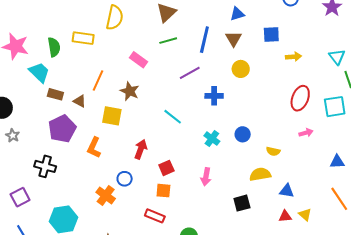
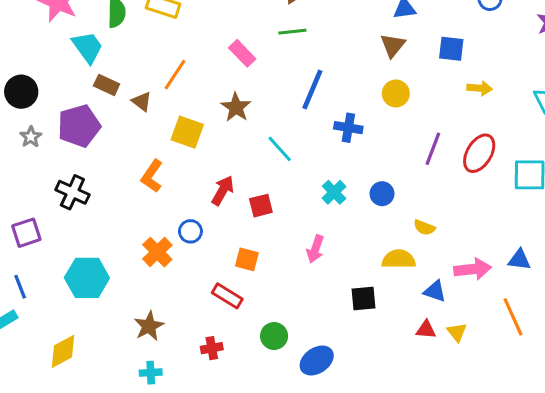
blue line: (204, 40) -> (312, 89), moved
purple line: (190, 73) -> (433, 149), moved, turned -50
brown star: (130, 91) -> (236, 107), moved
purple pentagon: (62, 129) -> (79, 126), moved
pink arrow: (306, 133) -> (473, 269), moved, size x1.6
red square: (166, 168) -> (261, 206), moved

